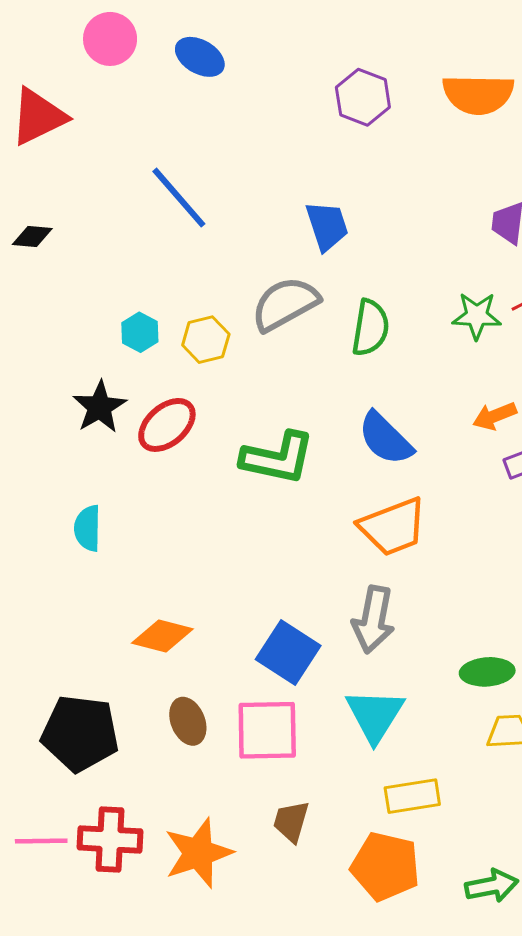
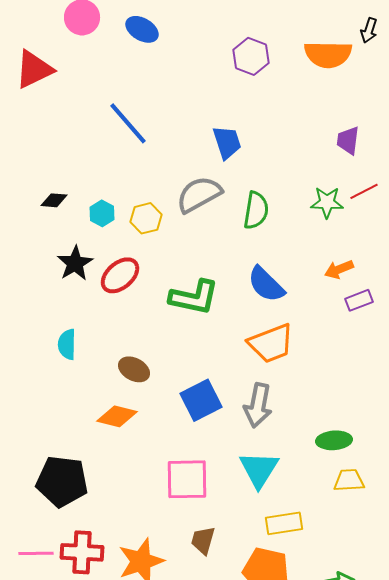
black diamond: (32, 236) -> (54, 200), moved
blue square: (288, 652) -> (201, 400), moved, turned 30
brown ellipse: (188, 721) -> (134, 369), moved, turned -40

